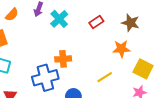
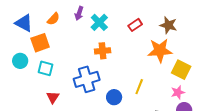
orange star: (121, 49) -> (160, 50), size x1.4
orange cross: (63, 59) -> (103, 51), moved
yellow line: (105, 77) -> (139, 87), moved, turned -35

